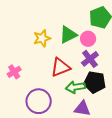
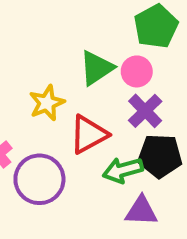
yellow star: (42, 38) -> (47, 103), moved
purple circle: (39, 101) -> (39, 179), moved

